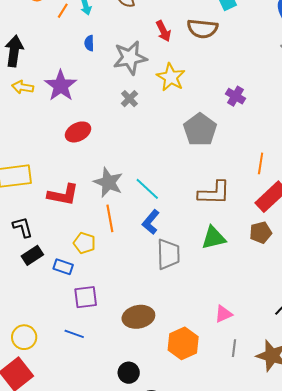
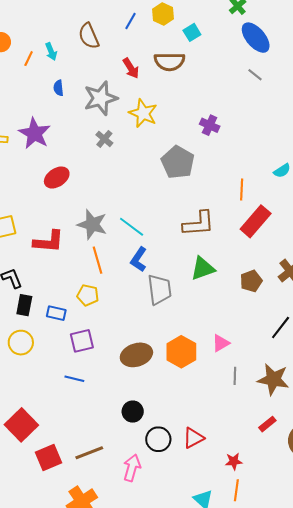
brown pentagon: (261, 232) -> (251, 281), moved
yellow pentagon: (84, 243) -> (88, 295), moved
black rectangle: (32, 255) -> (24, 305), turned -40
yellow circle: (24, 337) -> (21, 343), moved
orange hexagon: (183, 343) -> (181, 352), moved

